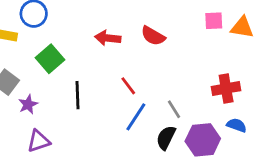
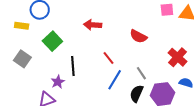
red semicircle: (153, 36) -> (138, 36), moved
red cross: (226, 89) -> (178, 57), turned -36
purple star: (28, 104) -> (58, 82), moved

